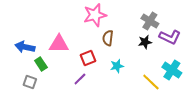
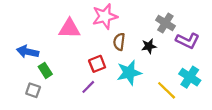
black star: (145, 42) -> (149, 46), moved
pink triangle: (59, 44) -> (69, 29), moved
cyan star: (117, 66) -> (129, 73), size x1.6

